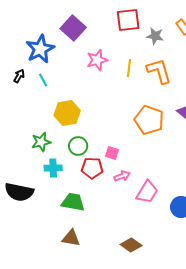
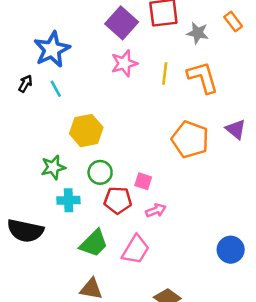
purple square: (73, 28) -> (122, 23), moved
pink trapezoid: (147, 192) -> (136, 250), moved
green trapezoid: (73, 202) -> (94, 243), turned 125

